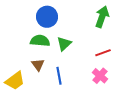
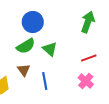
green semicircle: (40, 41) -> (26, 46), turned 144
green triangle: (64, 44) -> (50, 49), turned -35

